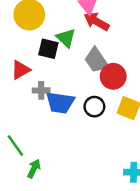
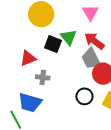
red arrow: (96, 21) -> (94, 41), moved
blue trapezoid: (60, 103) -> (30, 103), moved

